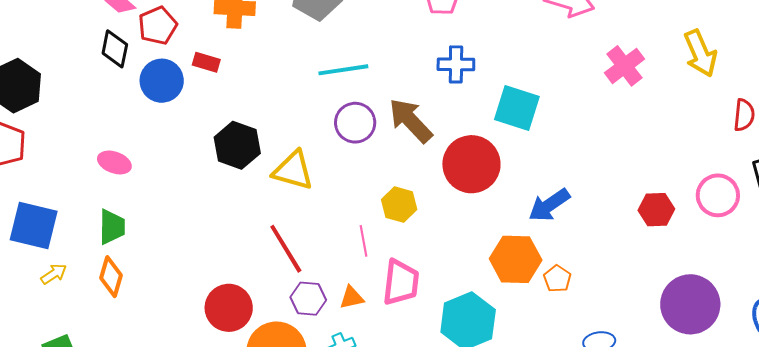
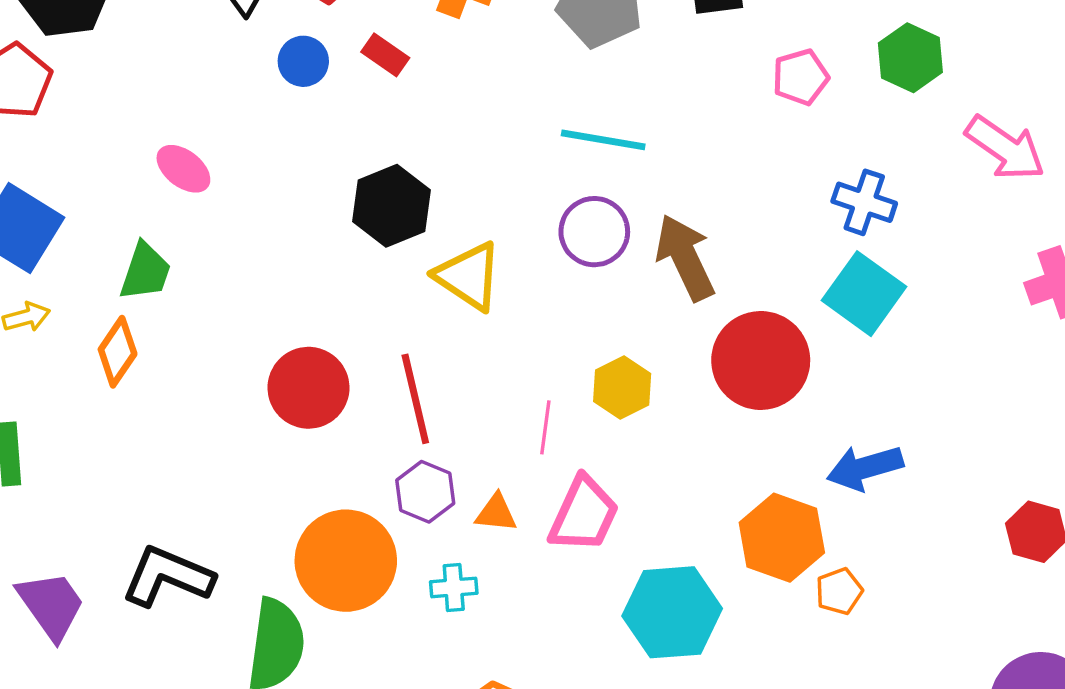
blue cross: (456, 64) -> (864, 202), moved
blue circle: (162, 81) -> (303, 61), size x0.7
red circle: (229, 308) -> (308, 388), moved

